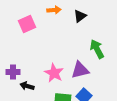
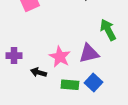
black arrow: (27, 86) -> (39, 72), moved

